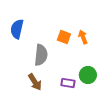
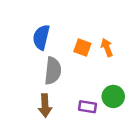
blue semicircle: (17, 29) -> (41, 37), moved
brown arrow: (35, 82) -> (45, 105), turned 30

